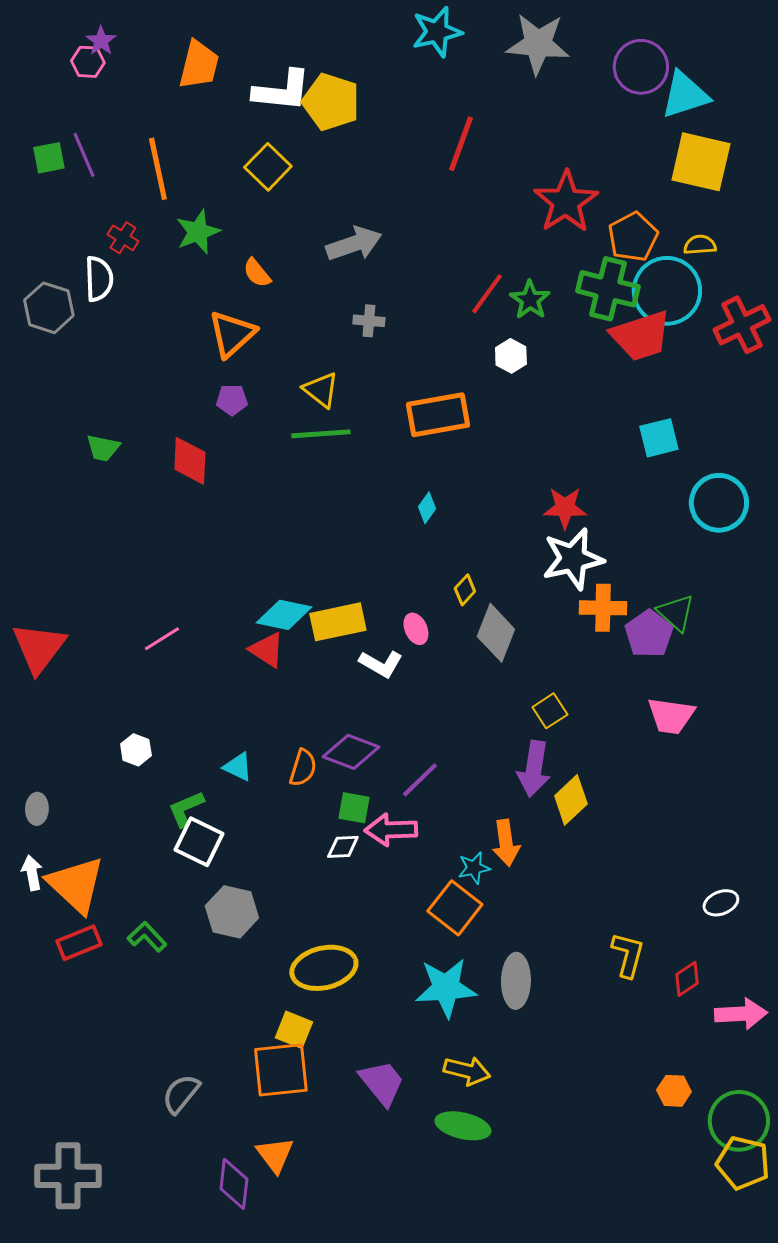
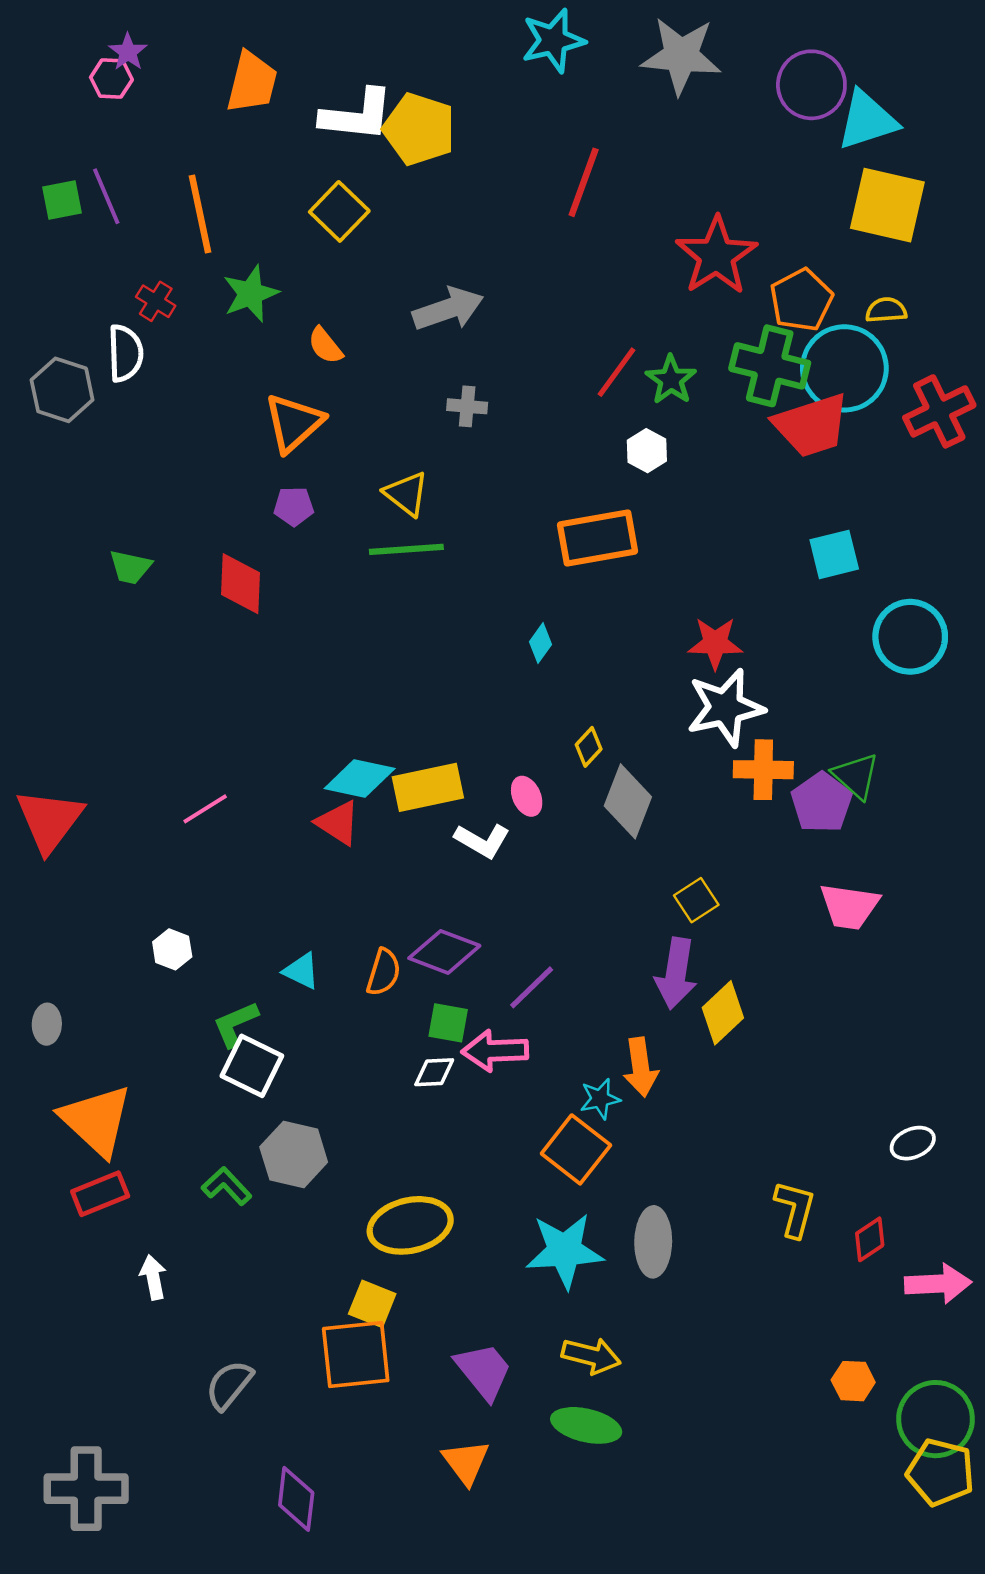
orange rectangle: (438, 415) -> (598, 538), moved
white arrow: (32, 873) -> (153, 1277), moved
green L-shape: (147, 937) -> (227, 1186), moved
orange triangle: (275, 1155) -> (466, 1462), moved

